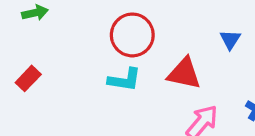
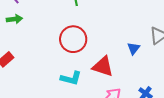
cyan L-shape: (125, 80) -> (71, 78), moved

